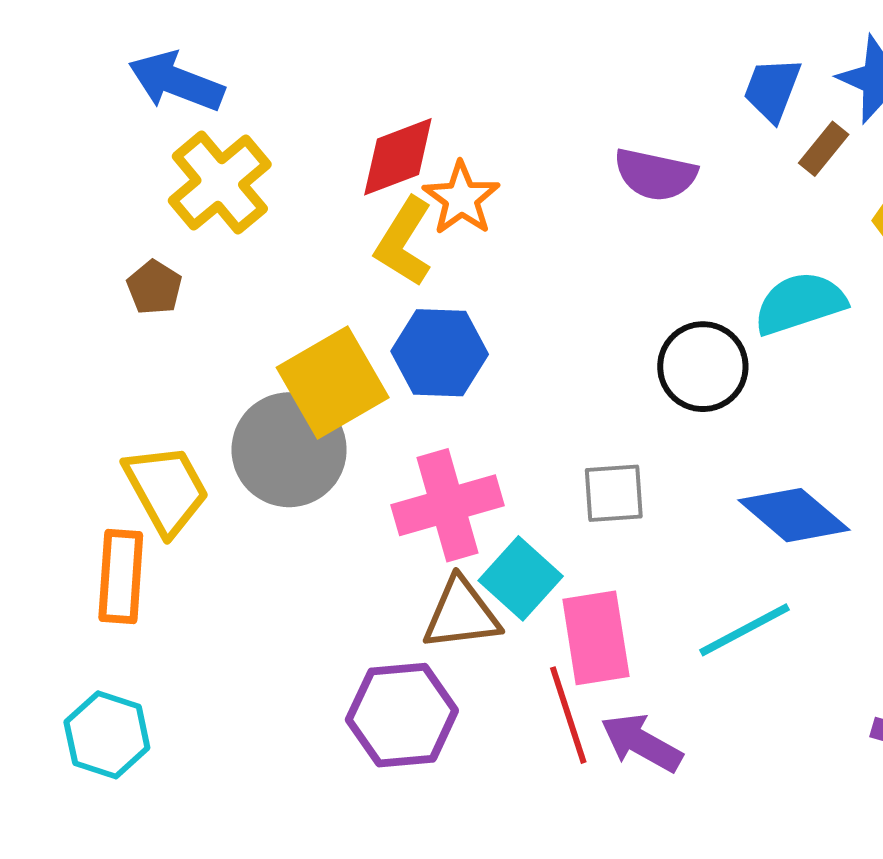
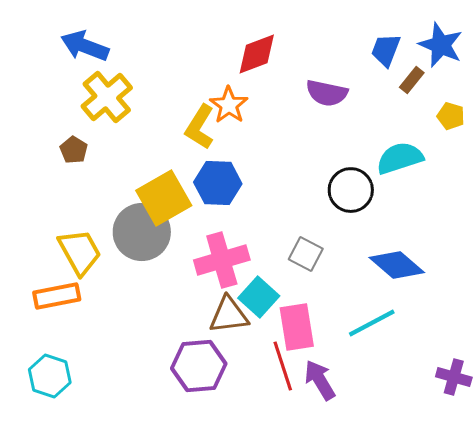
red diamond: (398, 157) -> (257, 54), moved
gray square: (614, 493) -> (306, 254), turned 32
orange rectangle: (121, 576) -> (57, 296), turned 75
purple arrow: (641, 743) -> (320, 380), turned 30

